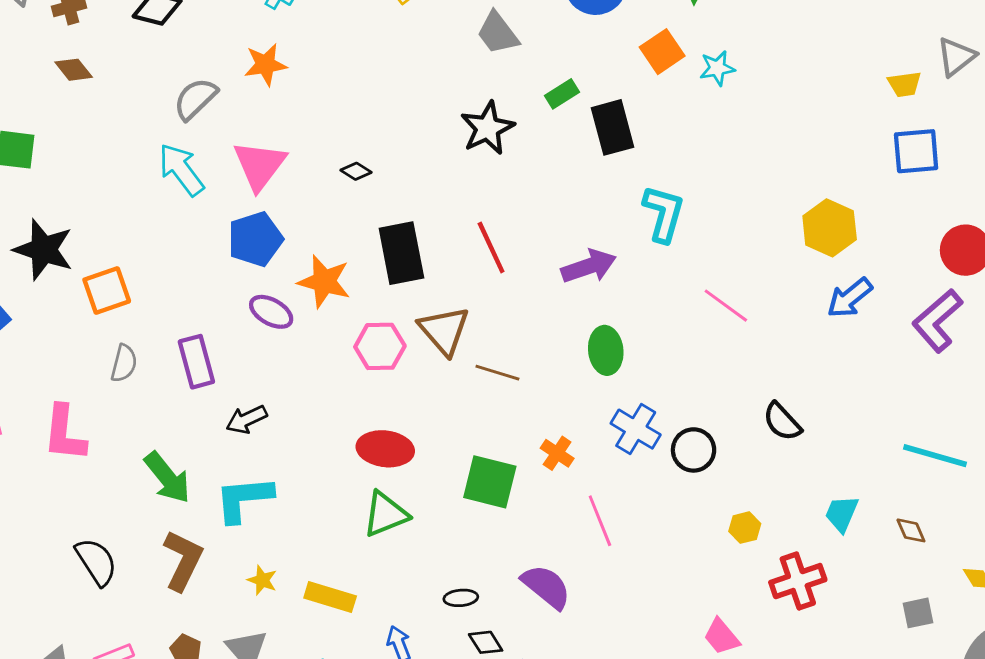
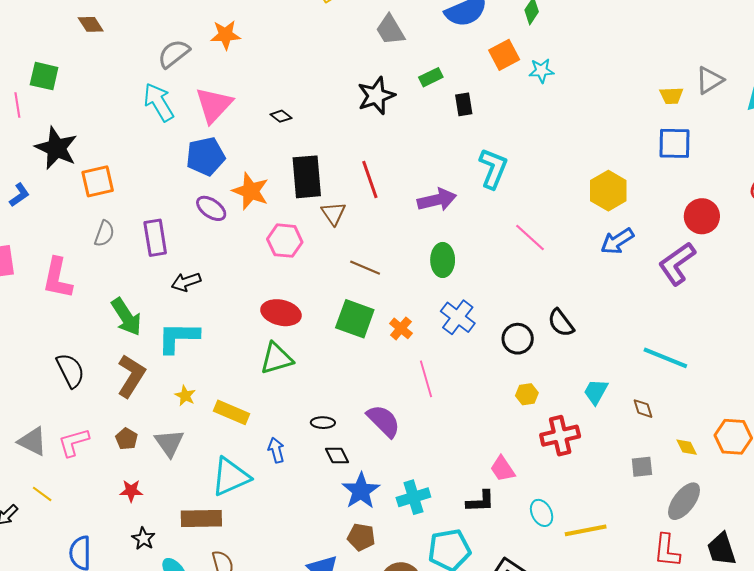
black rectangle: (612, 127) -> (464, 104), size x0.6
brown triangle: (444, 331) -> (333, 213), moved, size x0.7
black circle: (694, 450) -> (518, 339), moved
green square: (490, 482) -> (355, 319), moved

